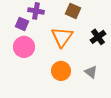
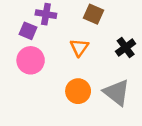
orange triangle: (62, 37) -> (79, 47), size x0.7
gray triangle: (91, 72) -> (117, 92), size x1.6

